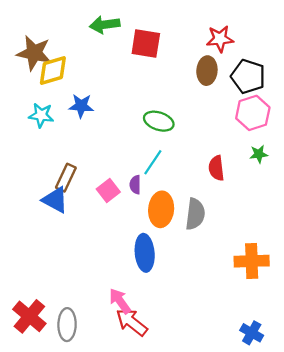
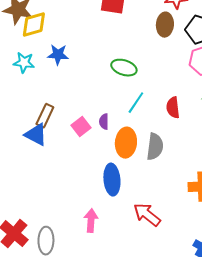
cyan line: (153, 162) -> (136, 103), moved
pink arrow: (120, 301) -> (91, 221), turned 40
red arrow: (132, 322) -> (147, 215), moved

